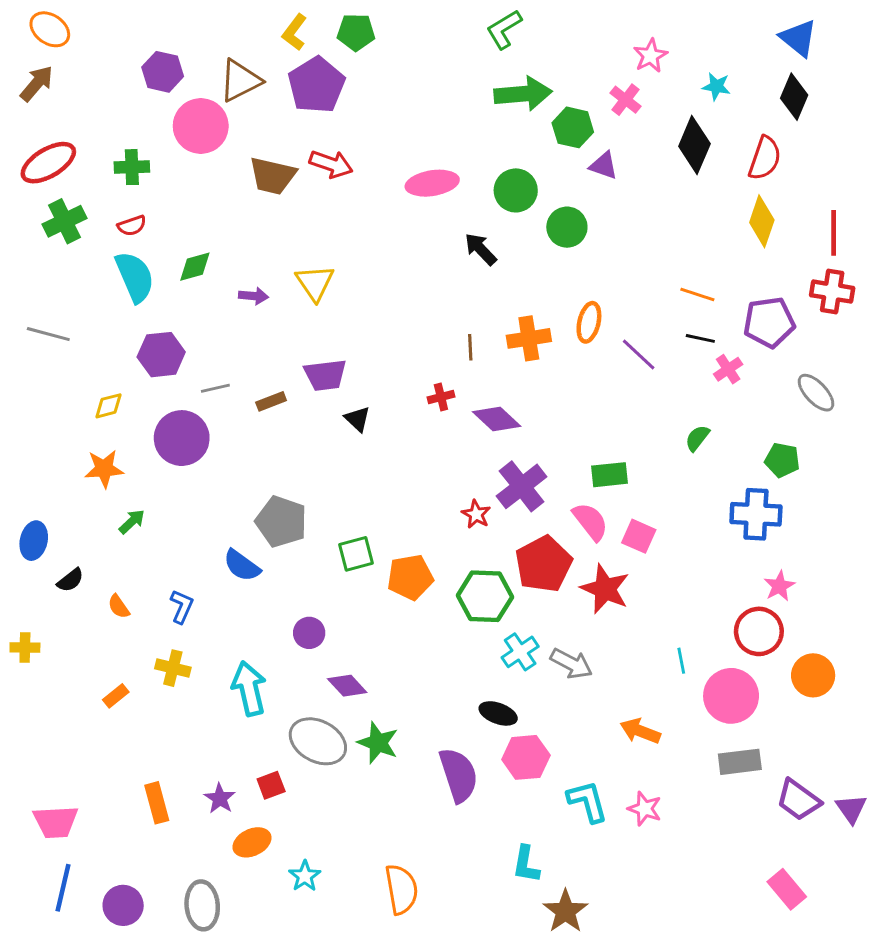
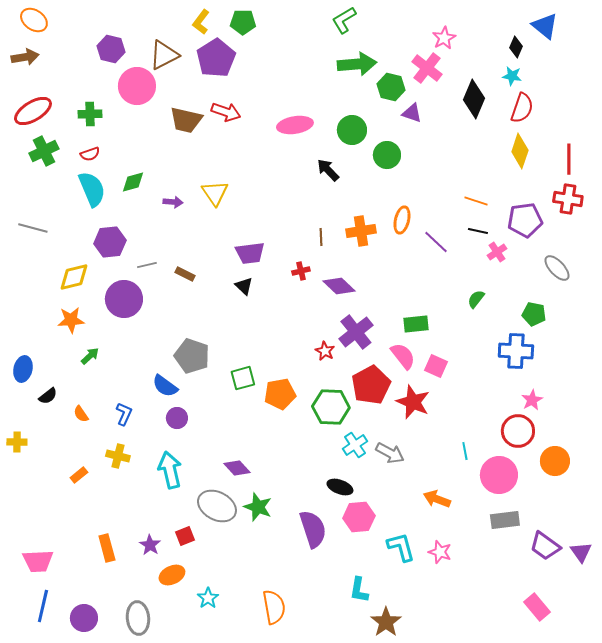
brown arrow: (37, 84) -> (25, 57), turned 40
cyan star: (716, 86) -> (512, 76), moved
black diamond: (794, 97) -> (516, 47), moved, size x0.7
pink cross: (626, 100) -> (427, 68), size x1.4
purple trapezoid: (325, 375) -> (250, 253), moved
brown rectangle: (271, 401) -> (185, 274), turned 48
yellow diamond: (108, 406) -> (74, 277), size x1.5
purple circle: (309, 633) -> (177, 418), moved

